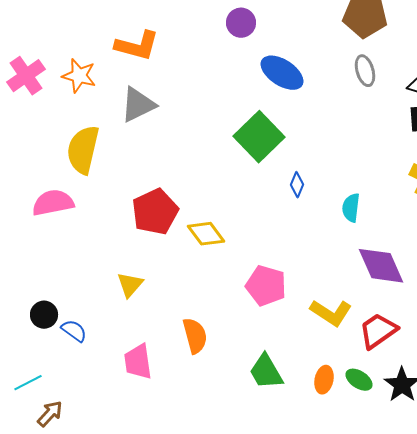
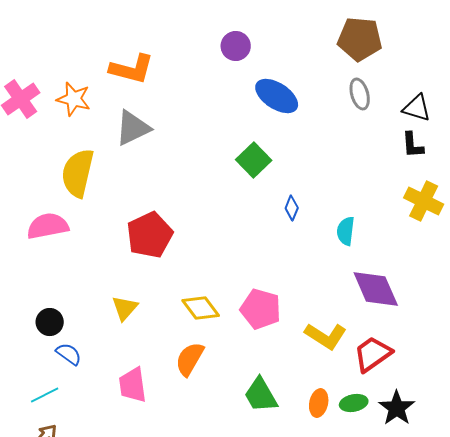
green square: (259, 137) -> (254, 160), size x0.7
yellow diamond: (206, 234) -> (201, 308), moved
black circle: (44, 315) -> (50, 322), moved
orange semicircle: (195, 336) -> (190, 359), turned -135
green ellipse: (359, 380) -> (354, 403), turned -44
cyan line: (28, 383) -> (45, 395), moved

